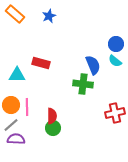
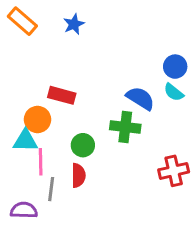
blue semicircle: (93, 65) -> (140, 98), turned -36
cyan triangle: (17, 75) -> (25, 141), moved
orange circle: (11, 105) -> (38, 119), moved
gray line: (11, 125) -> (51, 189), moved, turned -42
green circle: (53, 128) -> (83, 145), moved

